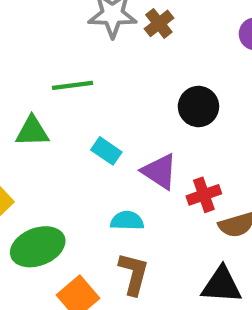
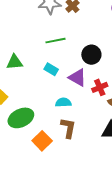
green line: (73, 85) -> (55, 41), moved
black circle: (198, 107) -> (91, 55), moved

